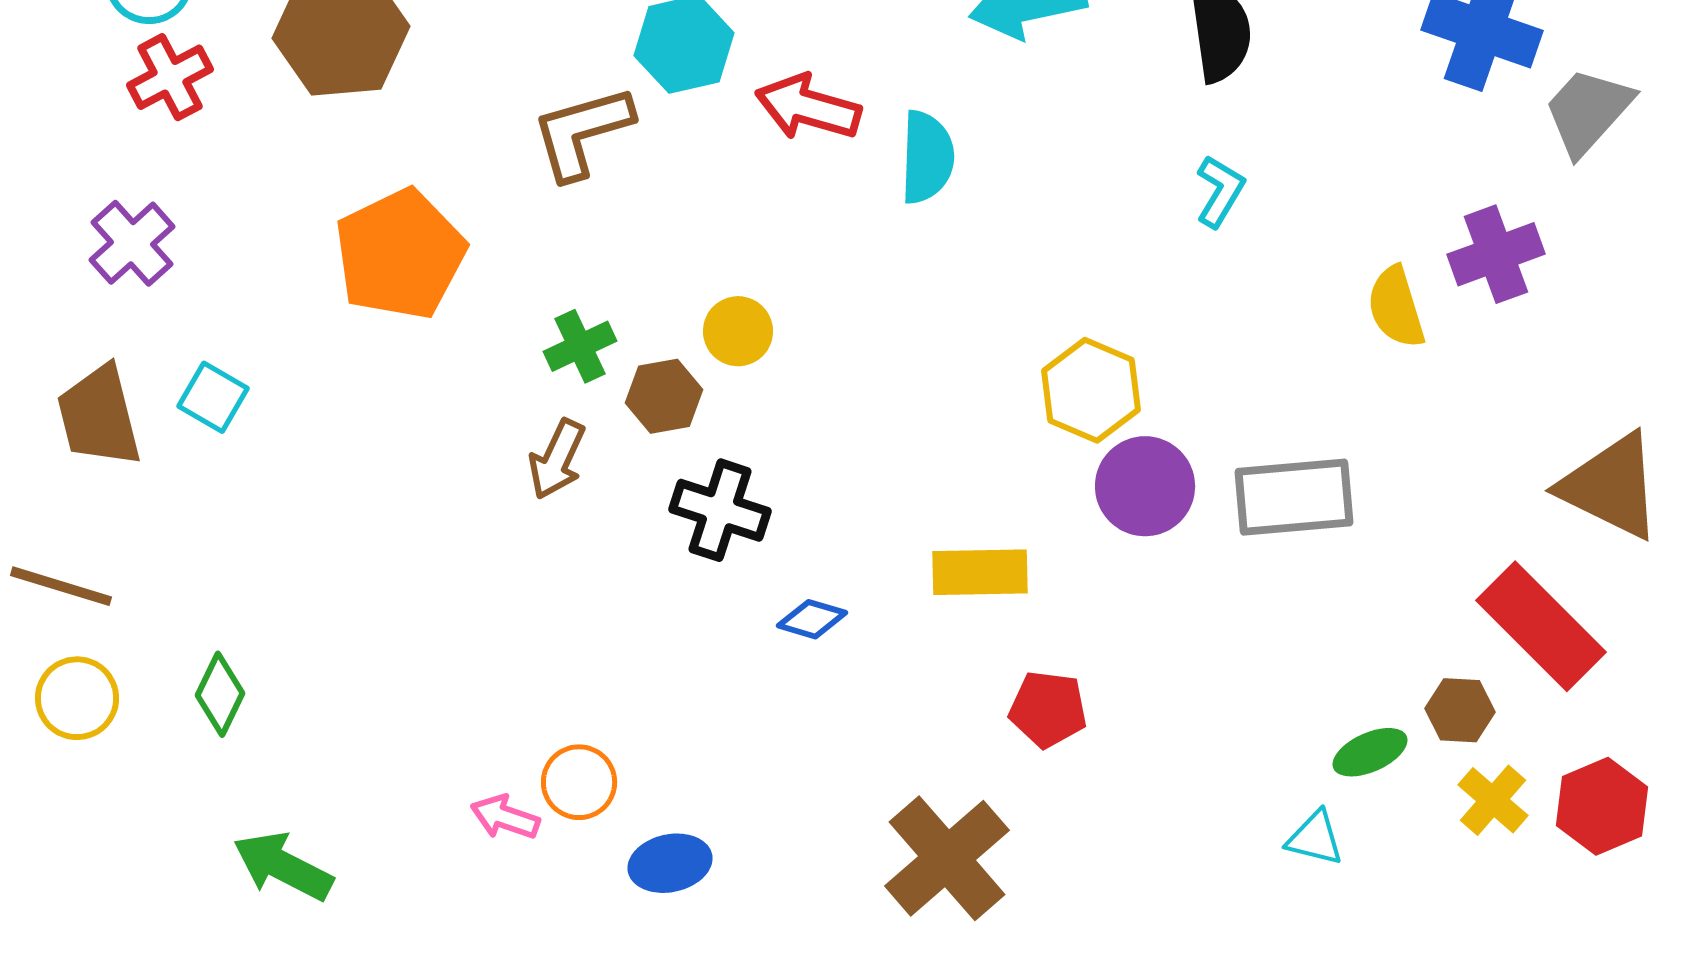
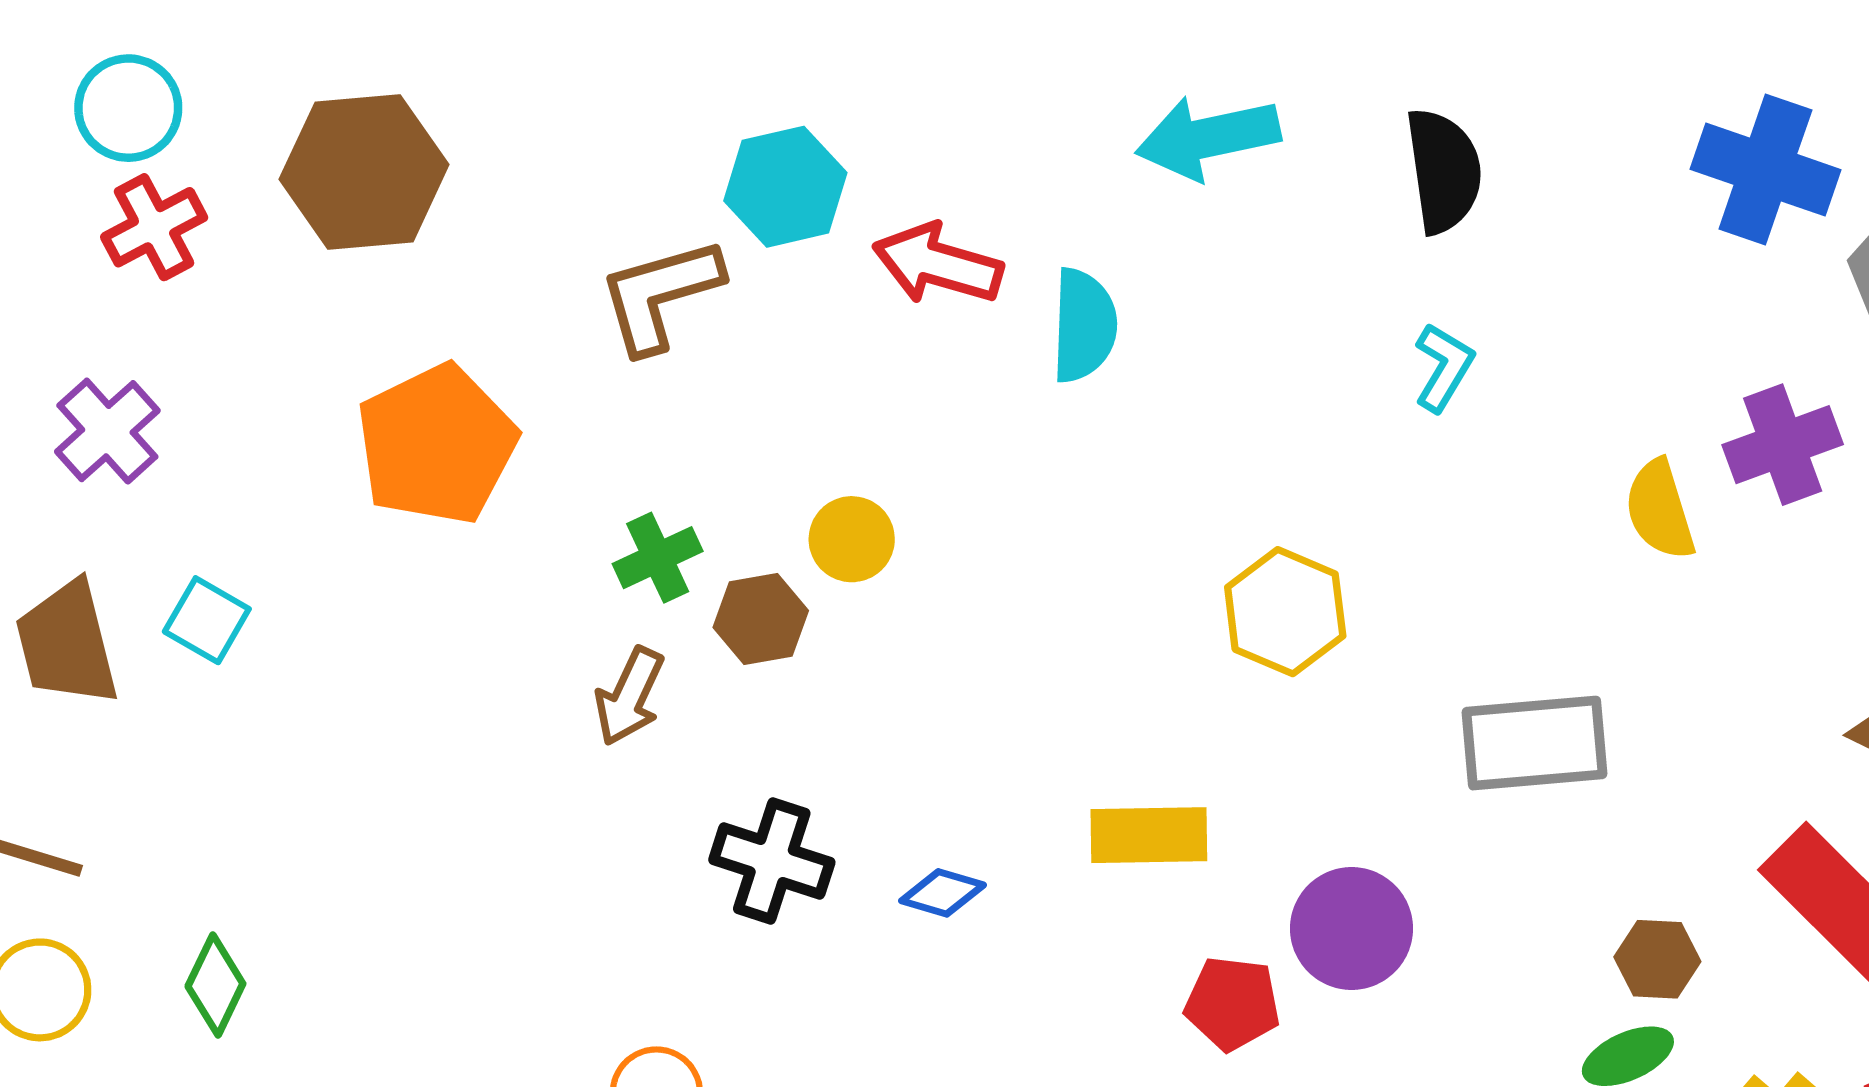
purple circle: (1145, 486) -> (1352, 929), moved
black cross: (720, 510) -> (772, 861), moved
brown hexagon: (1460, 710) -> (1657, 959), moved

